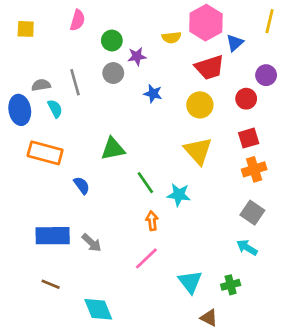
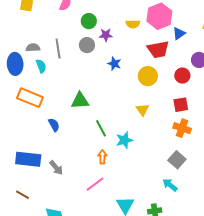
yellow triangle: (198, 151) -> (142, 110), size x0.6
orange cross: (254, 169) -> (182, 128), turned 30
cyan star: (179, 195) -> (124, 140), turned -30

